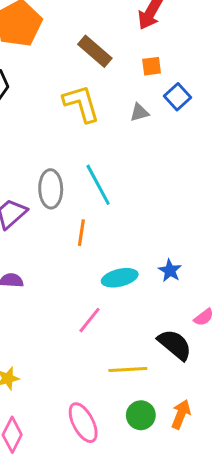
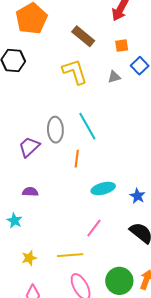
blue star: (170, 271) -> (138, 196), moved
pink line: (90, 320) -> (94, 228), moved
yellow line: (128, 370) -> (70, 255), moved
green circle: (141, 415) -> (119, 281), size x1.4

